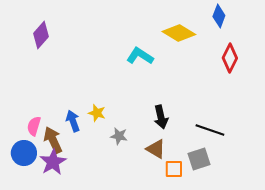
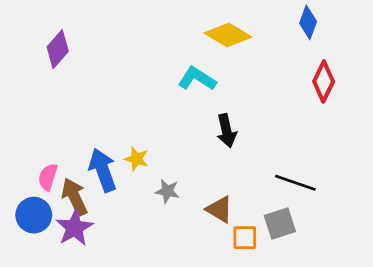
yellow diamond: (179, 33) -> (228, 35), moved
black arrow: (161, 117) -> (226, 131), moved
blue arrow: (73, 121) -> (103, 170), size x1.4

